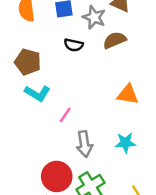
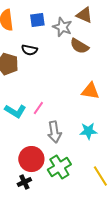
brown semicircle: (115, 40) -> (79, 46), turned -126
black semicircle: (74, 45) -> (29, 50), moved
cyan L-shape: (37, 93) -> (15, 111), moved

